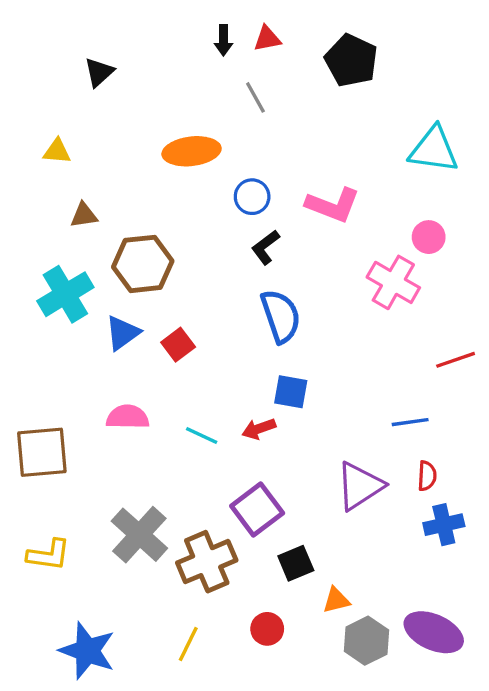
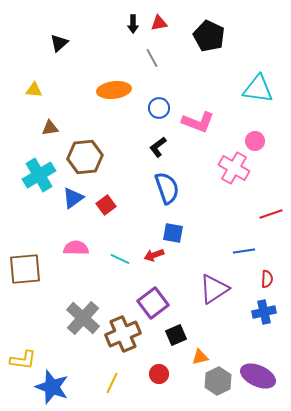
blue circle: (252, 197) -> (159, 108), moved
red semicircle: (427, 476) -> (267, 279), moved
yellow L-shape: (49, 555) -> (23, 360), moved

